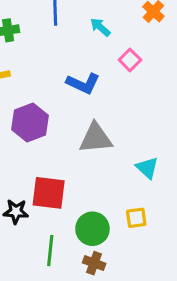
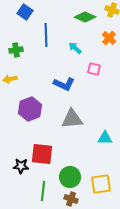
pink square: (130, 60) -> (94, 69), turned -32
cyan triangle: (147, 168) -> (105, 138), turned -42
yellow square: (136, 218) -> (101, 184), moved, size x1.5

